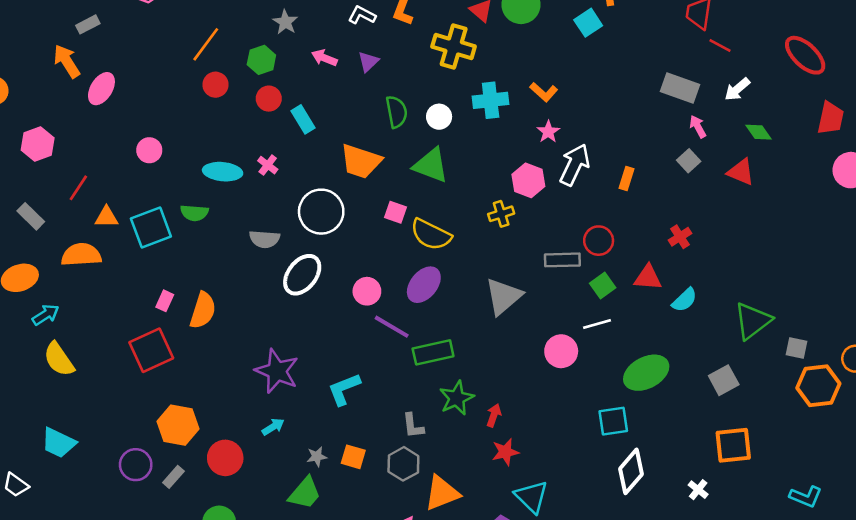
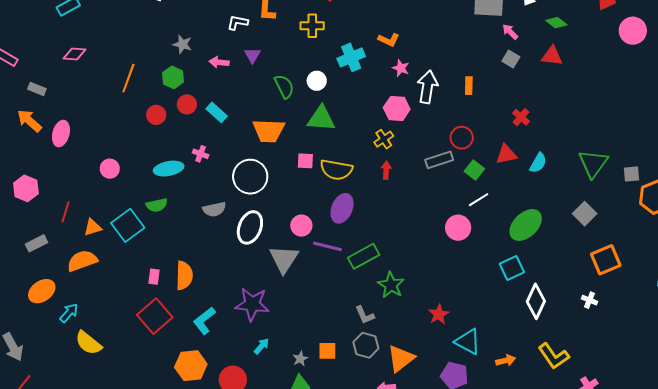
gray rectangle: (88, 24) -> (37, 89), turned 66
yellow cross: (454, 46) -> (312, 26), size x0.7
red circle: (215, 85) -> (156, 115), moved
gray rectangle: (31, 216) -> (37, 243), turned -55
gray triangle: (503, 296) -> (284, 259), moved
cyan L-shape: (344, 389) -> (204, 321), moved
red arrow: (494, 415) -> (386, 170), moved

